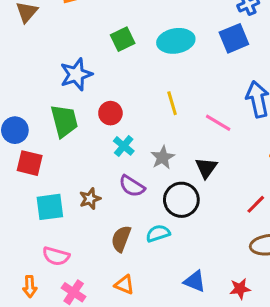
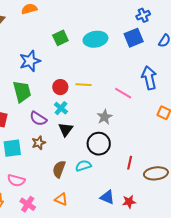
yellow line: (172, 103) -> (84, 85), moved, turned -70
red circle: (110, 113) -> (60, 87), moved
gray star: (163, 157) -> (104, 117), moved
black triangle: (206, 168) -> (66, 129), moved
purple semicircle: (132, 186) -> (38, 119), moved
red line: (256, 204) -> (130, 163), moved, turned -32
red star: (240, 289) -> (129, 202), moved

